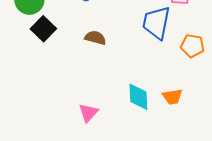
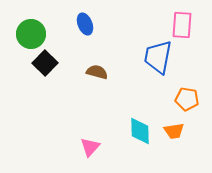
orange pentagon: (192, 46) -> (187, 99), moved

